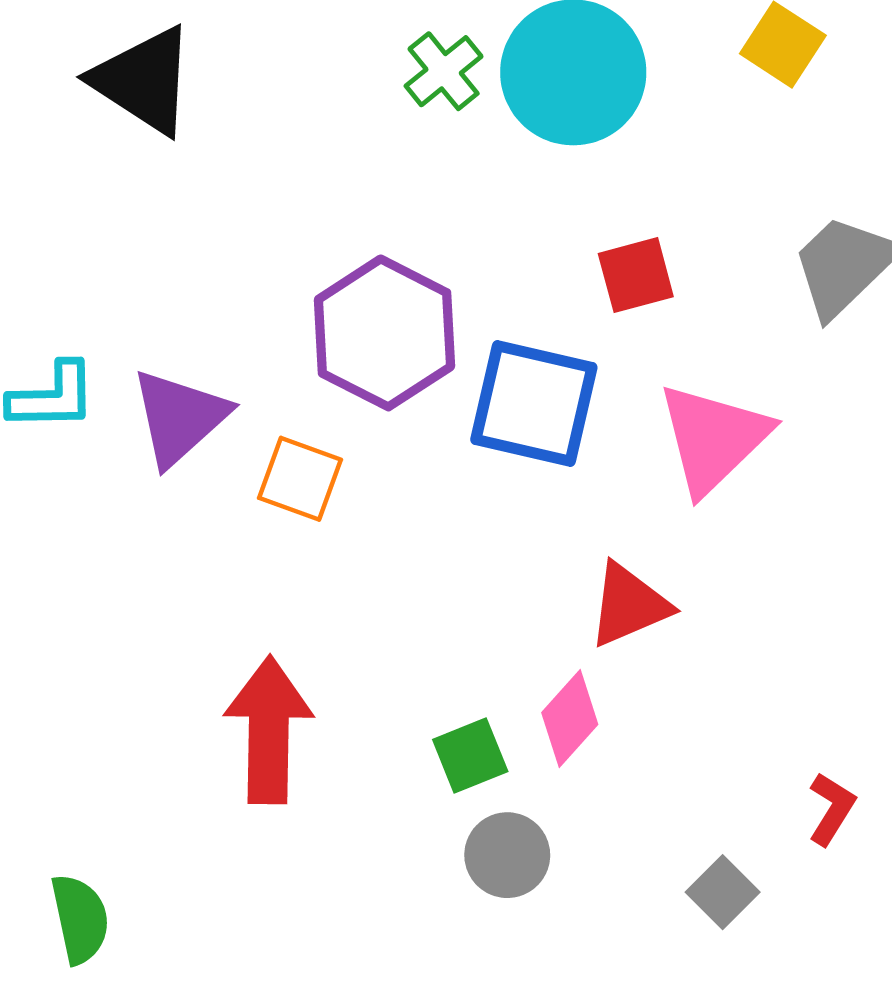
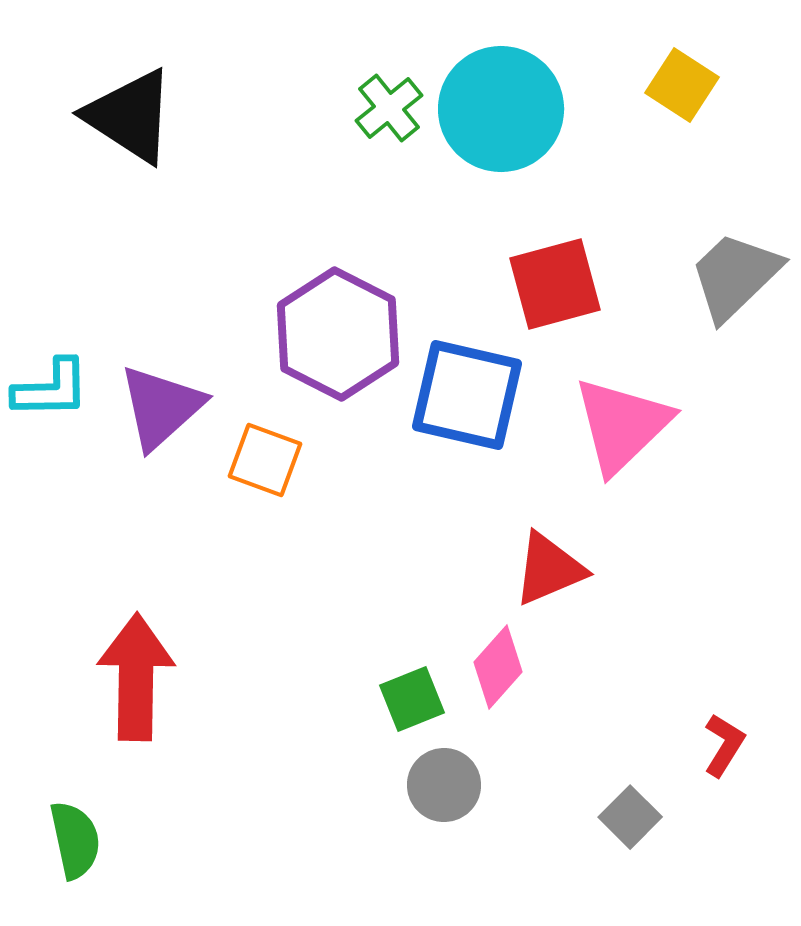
red square: (636, 275) -> (555, 284), size x1.4
red arrow: (269, 730) -> (136, 677), moved

